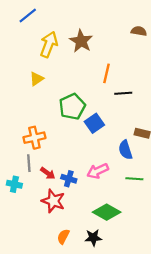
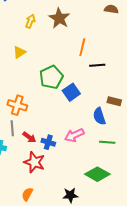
yellow arrow: (49, 44) -> (30, 21), size x0.6
orange cross: (34, 138) -> (17, 105), turned 30
green diamond: (107, 212) -> (97, 174), moved
orange semicircle: (63, 236) -> (27, 194), moved

